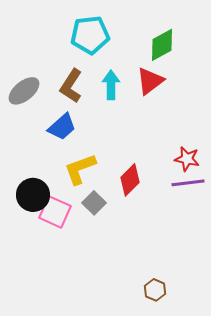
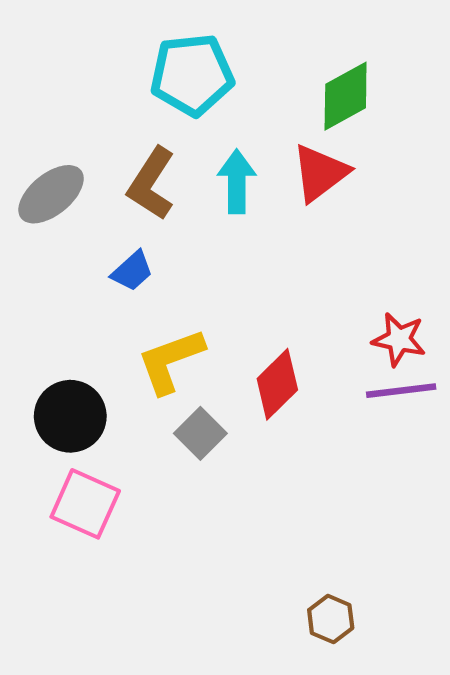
blue trapezoid: (62, 127) -> (132, 271), size x0.7
pink square: (55, 212) -> (85, 504), moved

